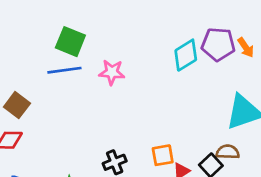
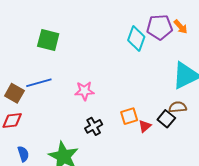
cyan diamond: (186, 55) -> (136, 39), turned -30
blue line: (64, 70) -> (39, 83), moved
pink star: (112, 72) -> (84, 91), moved

